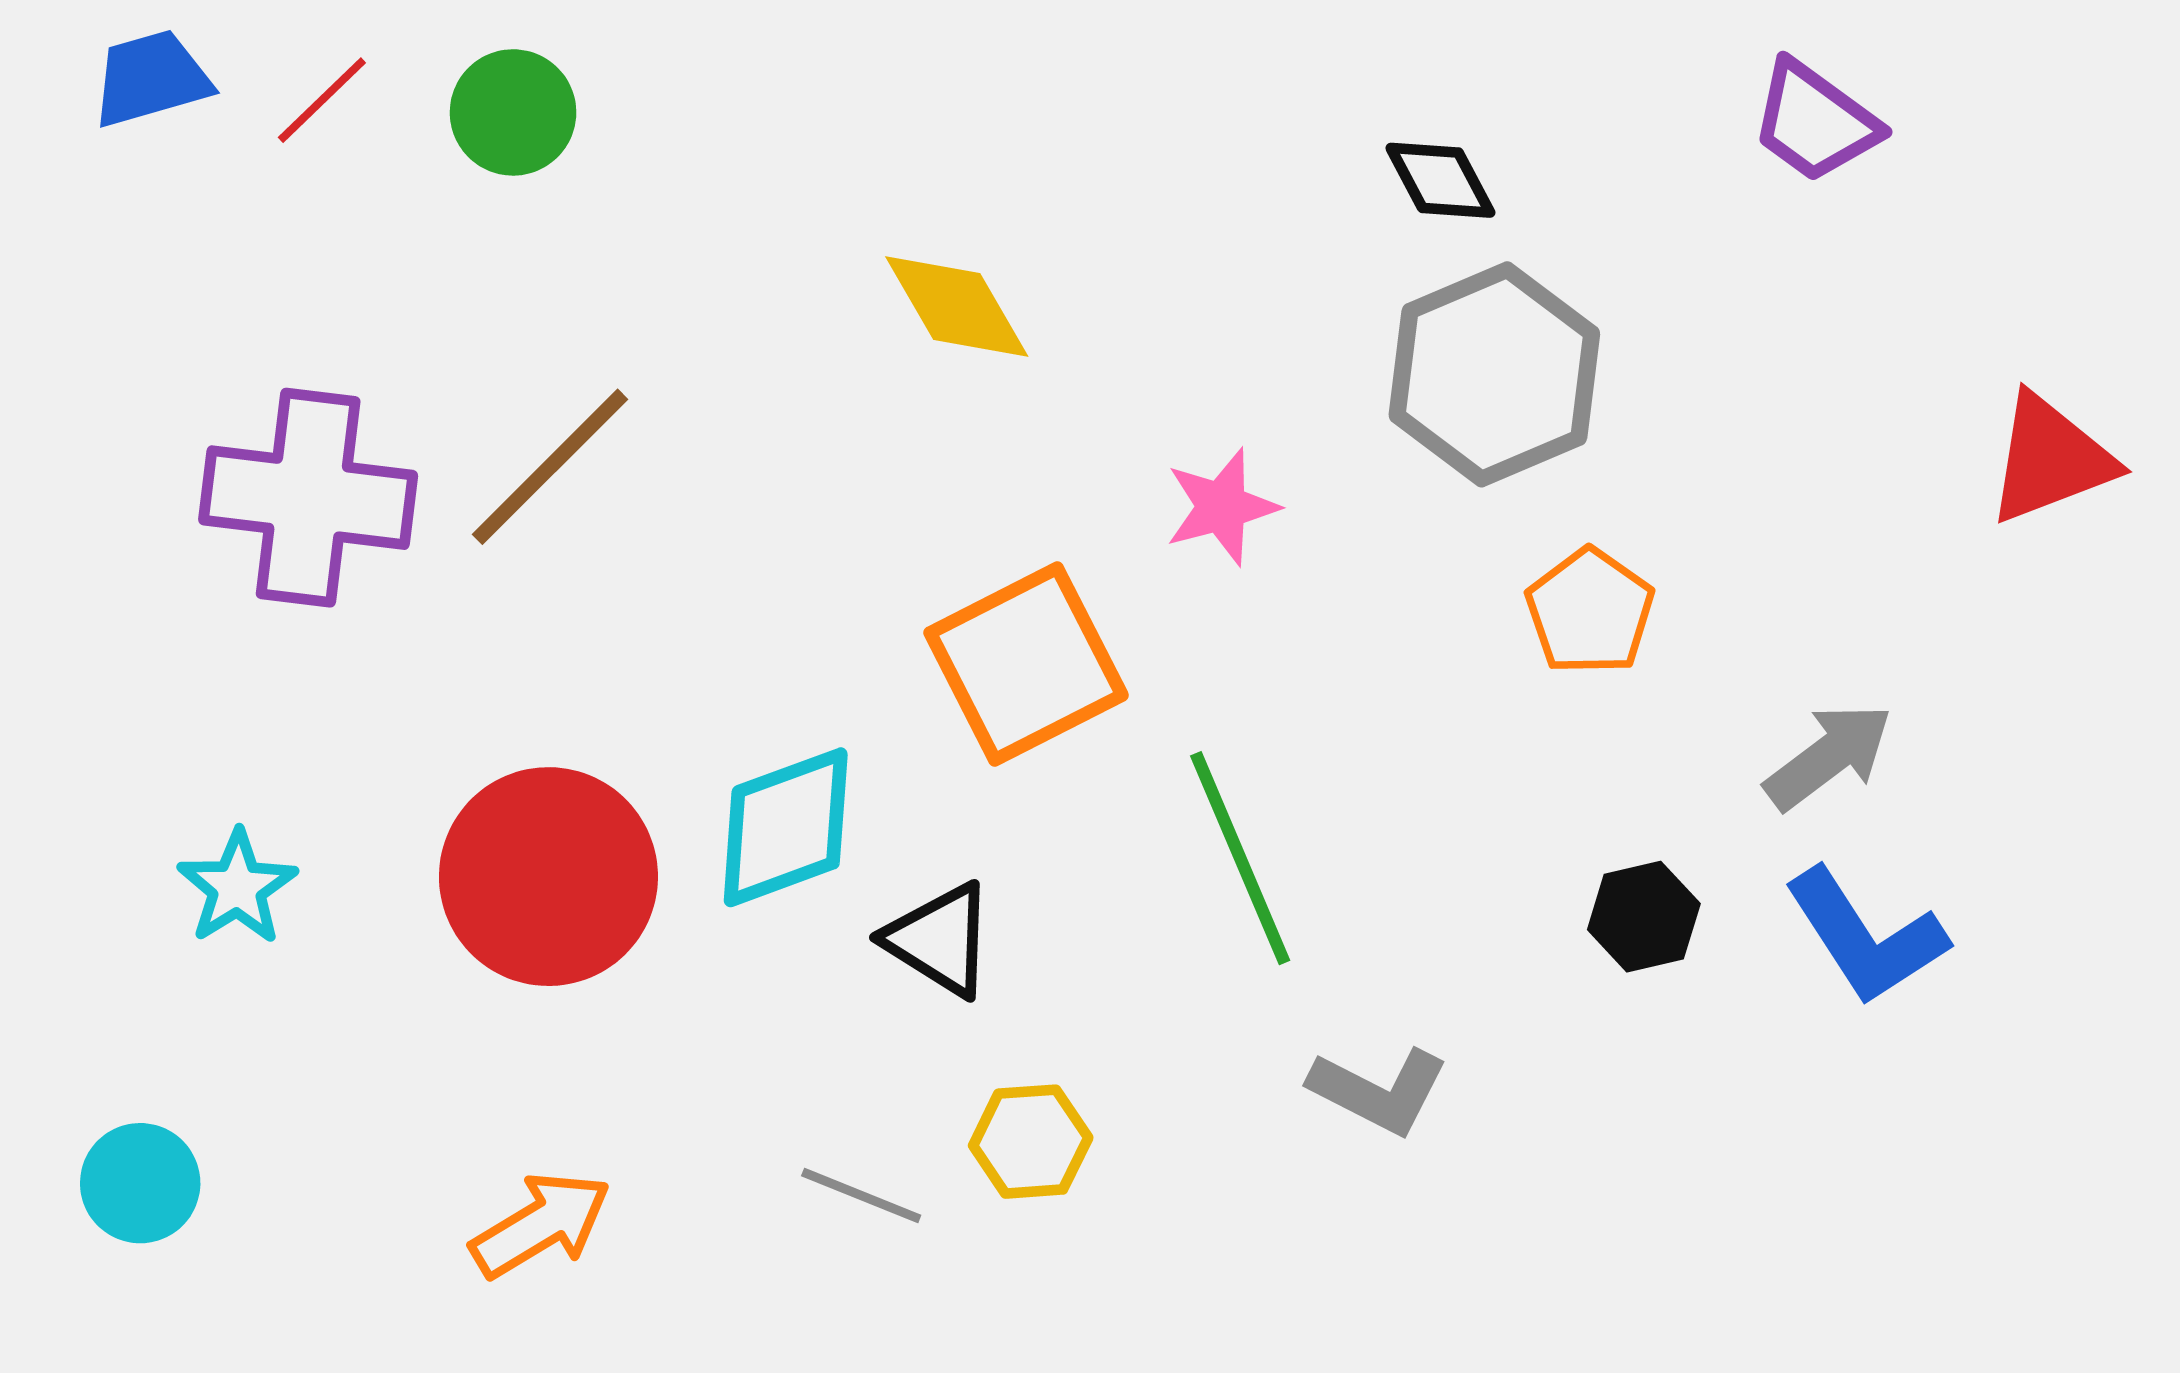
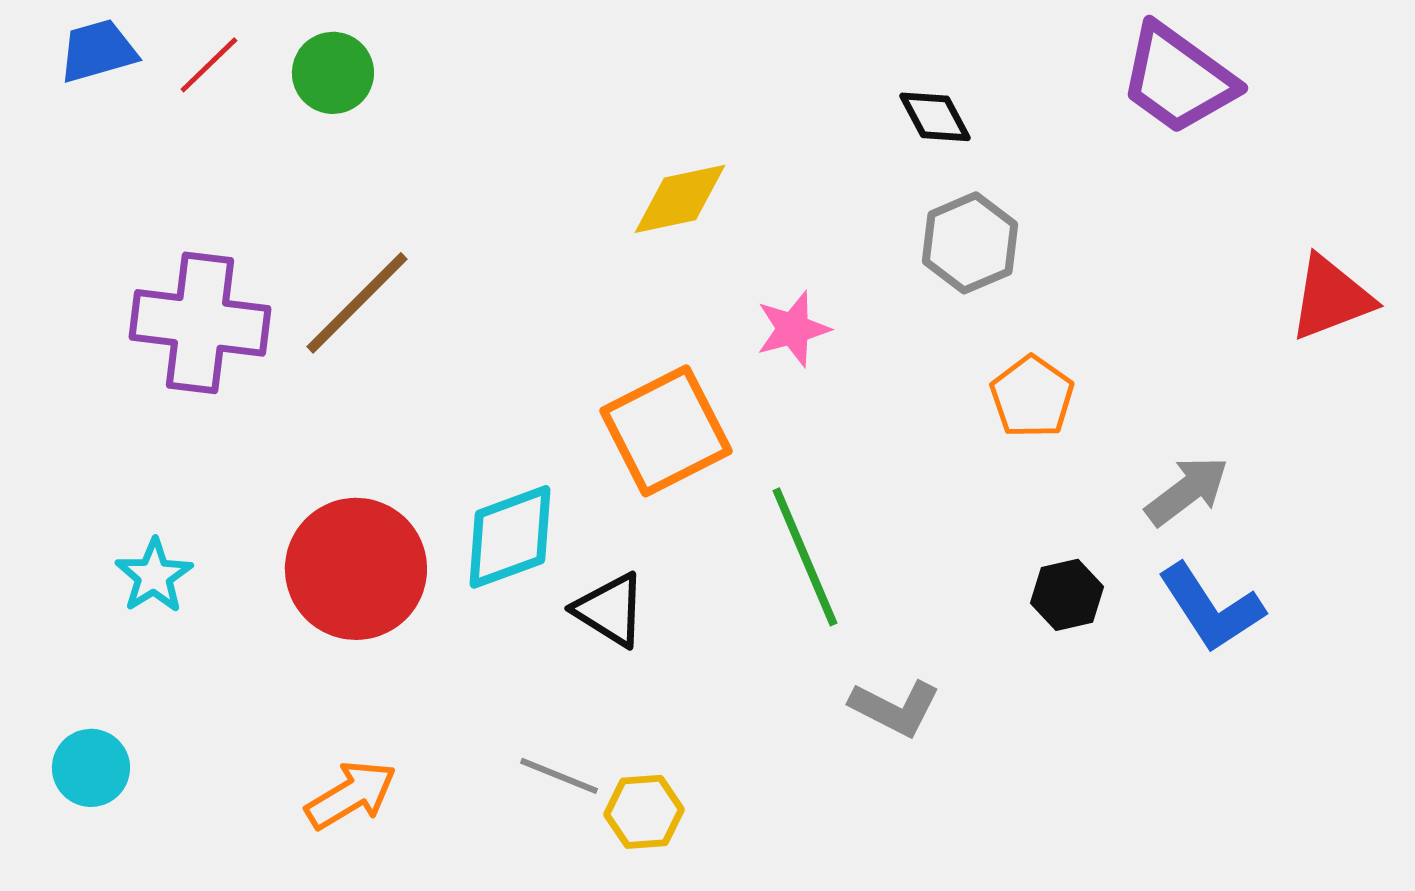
purple trapezoid: (1815, 122) -> (1178, 79), size x1.4
yellow diamond: (957, 307) -> (680, 199), moved, turned -72
gray hexagon: (1494, 374) -> (970, 243), size x0.7
yellow hexagon: (1031, 1142) -> (644, 812), moved

